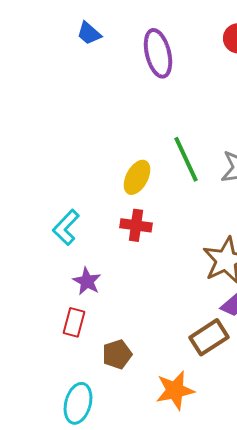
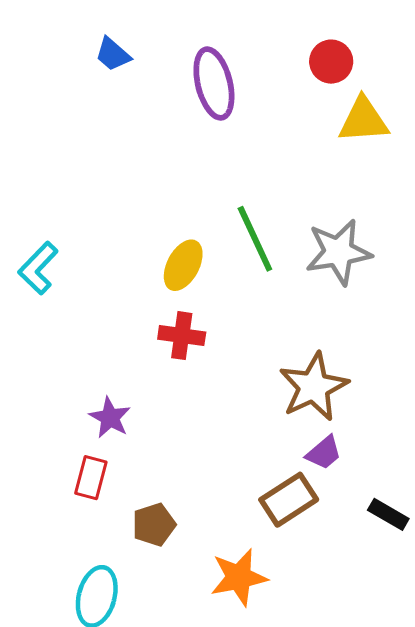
cyan L-shape: (66, 227) -> (38, 268), moved

